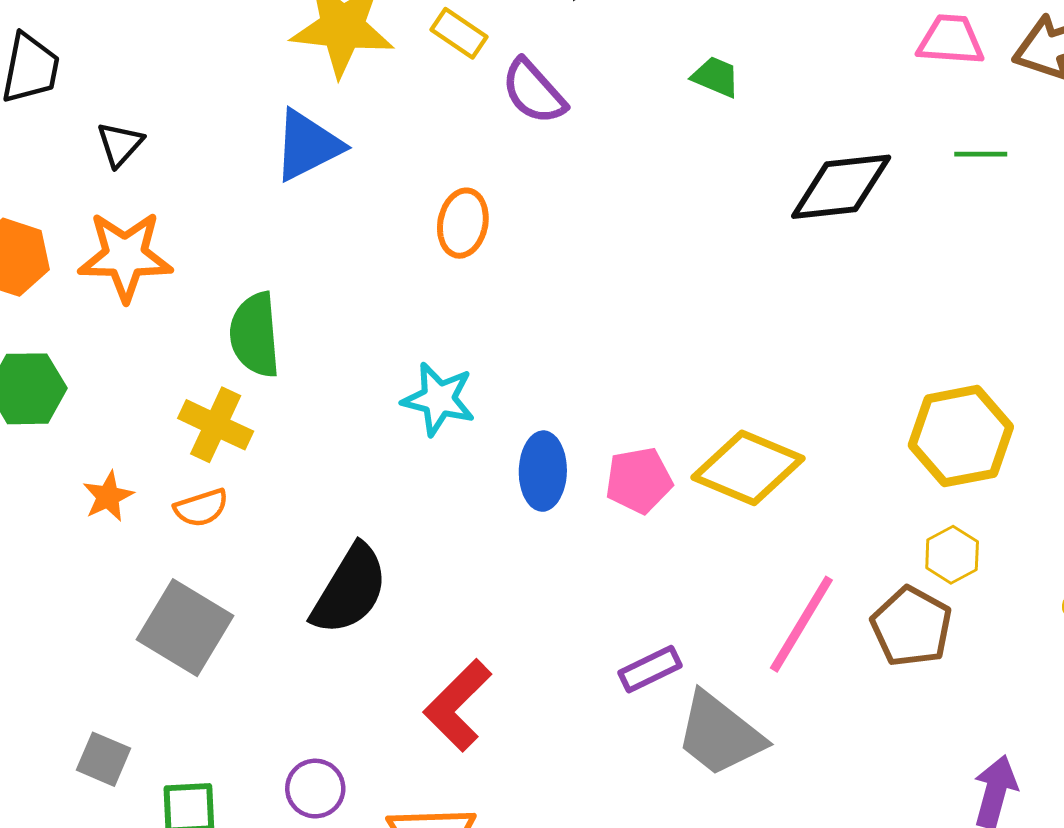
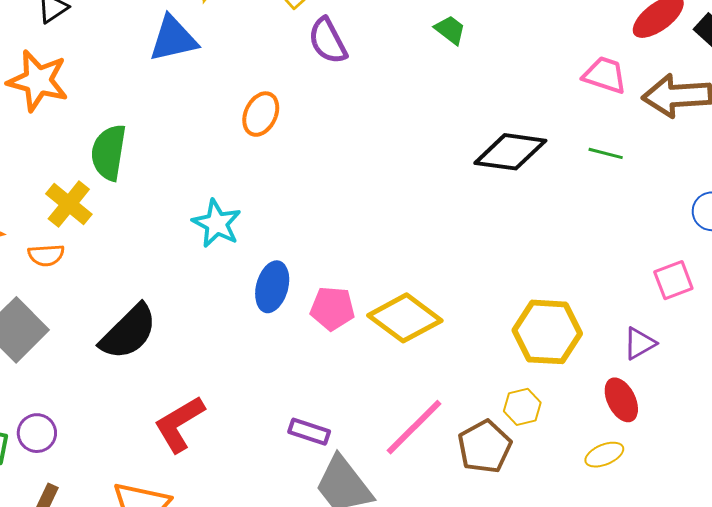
green trapezoid: (716, 77) -> (450, 30), moved
purple rectangle: (650, 669) -> (309, 432), turned 30
purple circle: (315, 789) -> (37, 433), moved

